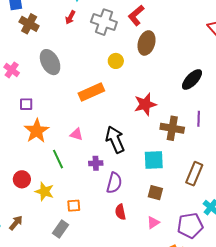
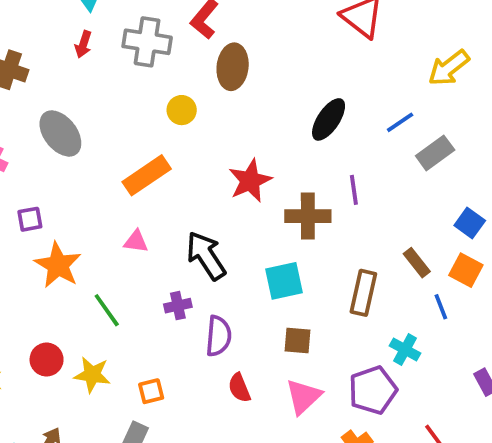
pink triangle: (76, 134) -> (136, 241), moved
pink triangle: (153, 223) -> (303, 397), size x1.5

